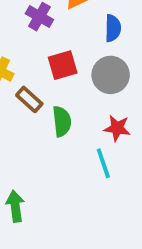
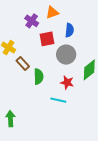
red square: (63, 65) -> (47, 39), moved
cyan line: (103, 163) -> (58, 100), turned -63

